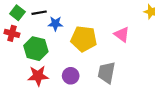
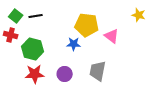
blue star: (55, 24) -> (74, 44), moved
yellow pentagon: (84, 39) -> (87, 25), moved

